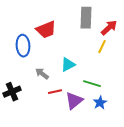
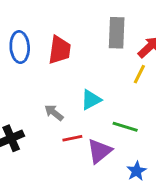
red trapezoid: (46, 30) -> (60, 50), turned -60
blue ellipse: (23, 46) -> (20, 47), moved
blue star: (100, 103) -> (137, 171), moved

